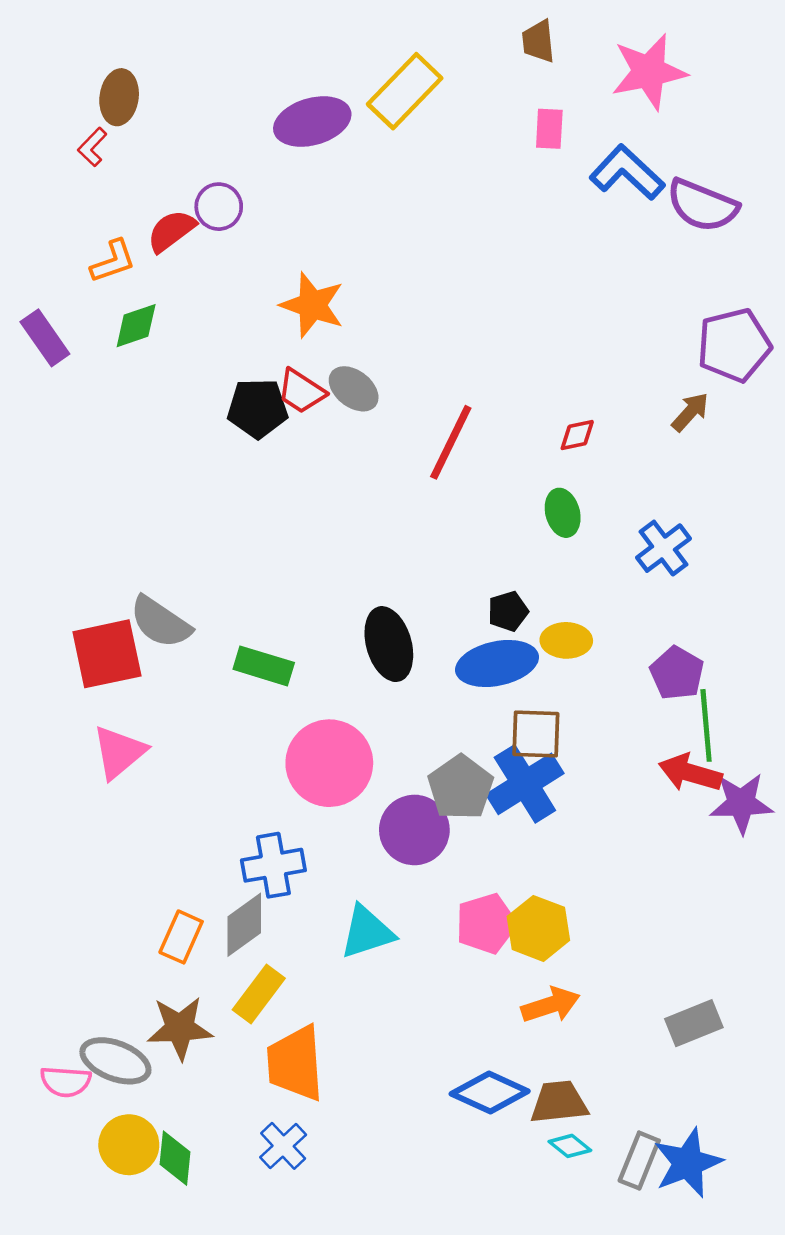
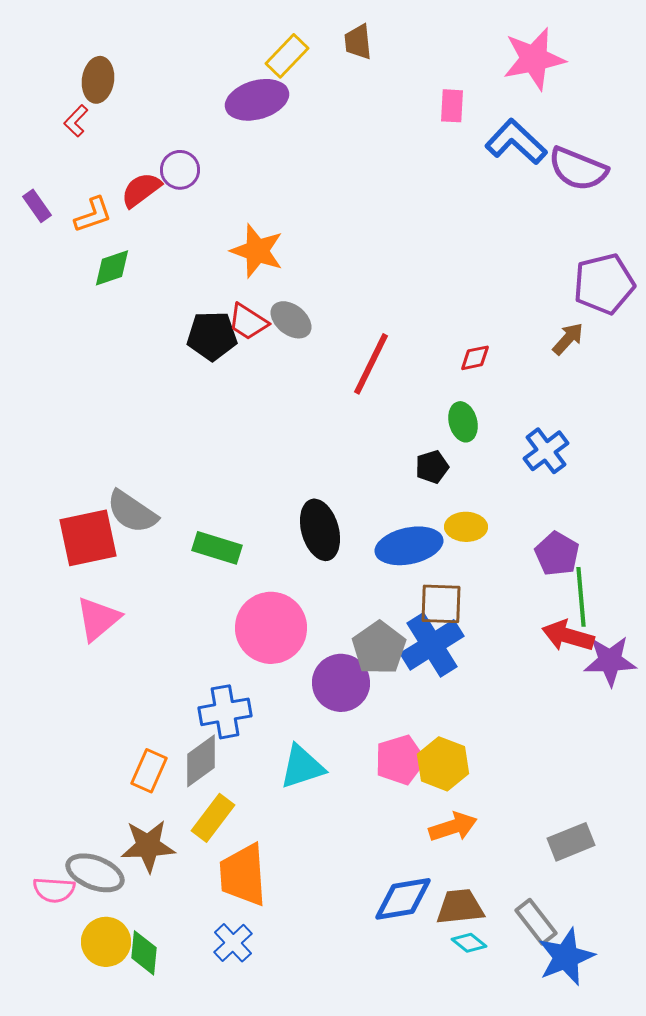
brown trapezoid: (538, 41) -> (358, 42), moved
yellow rectangle: (405, 91) -> (287, 56), moved, size x0.7
purple rectangle: (45, 338) -> (37, 206), moved, size x0.7
black pentagon: (508, 611) -> (432, 467), moved
blue diamond: (490, 1092) -> (403, 899), turned -34
gray rectangle: (639, 1161) -> (536, 922), moved, turned -60

